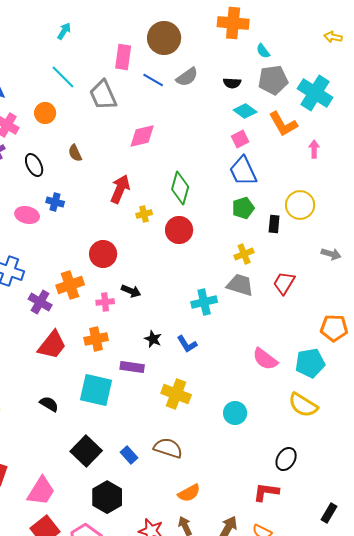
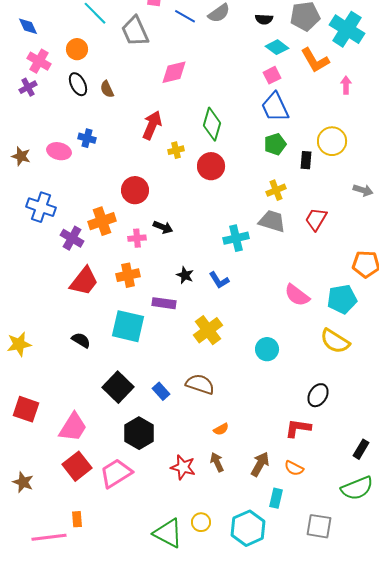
black ellipse: (34, 165) -> (78, 84), moved
yellow cross: (176, 394) -> (208, 330), turned 32
orange semicircle: (189, 493) -> (221, 429), size x0.7

